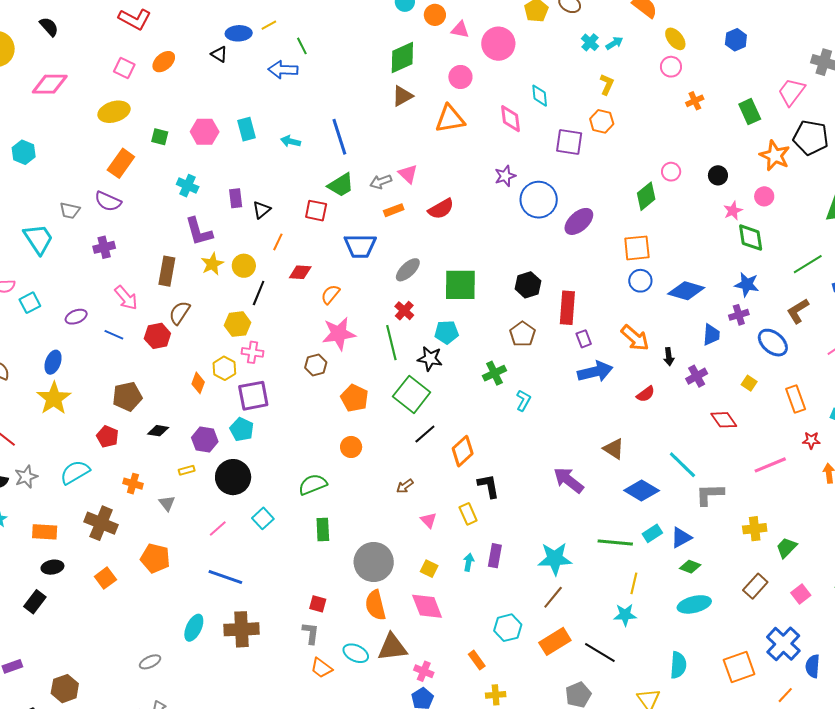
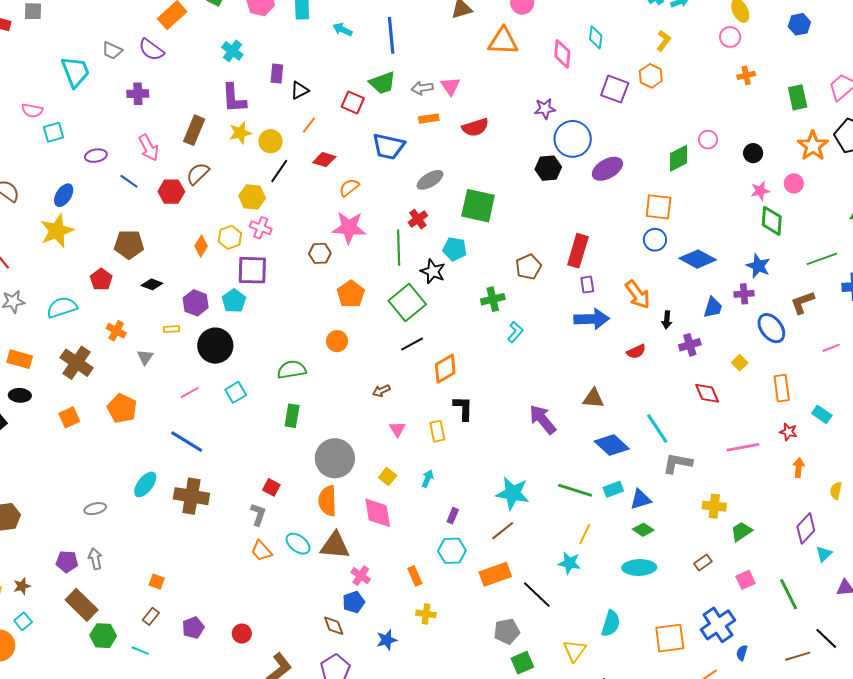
black hexagon: (528, 285) -> (548, 168), moved
brown triangle: (614, 449) -> (593, 398), turned -40
purple rectangle: (495, 556) -> (453, 516), moved, size x0.7
brown rectangle: (755, 586) -> (703, 562), size x0.7
blue semicircle: (813, 666) -> (742, 653), size x0.7

